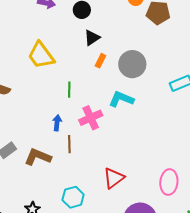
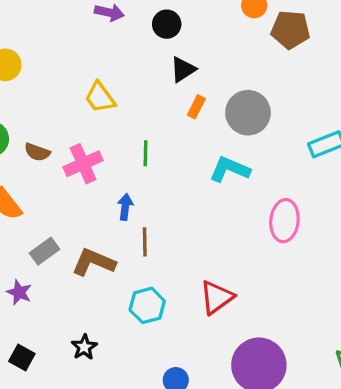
yellow trapezoid: (41, 55) -> (100, 97), size x0.7
pink cross: (91, 118) -> (83, 164), moved
pink ellipse: (169, 182) -> (284, 221), moved
cyan hexagon: (73, 197) -> (147, 305), moved

